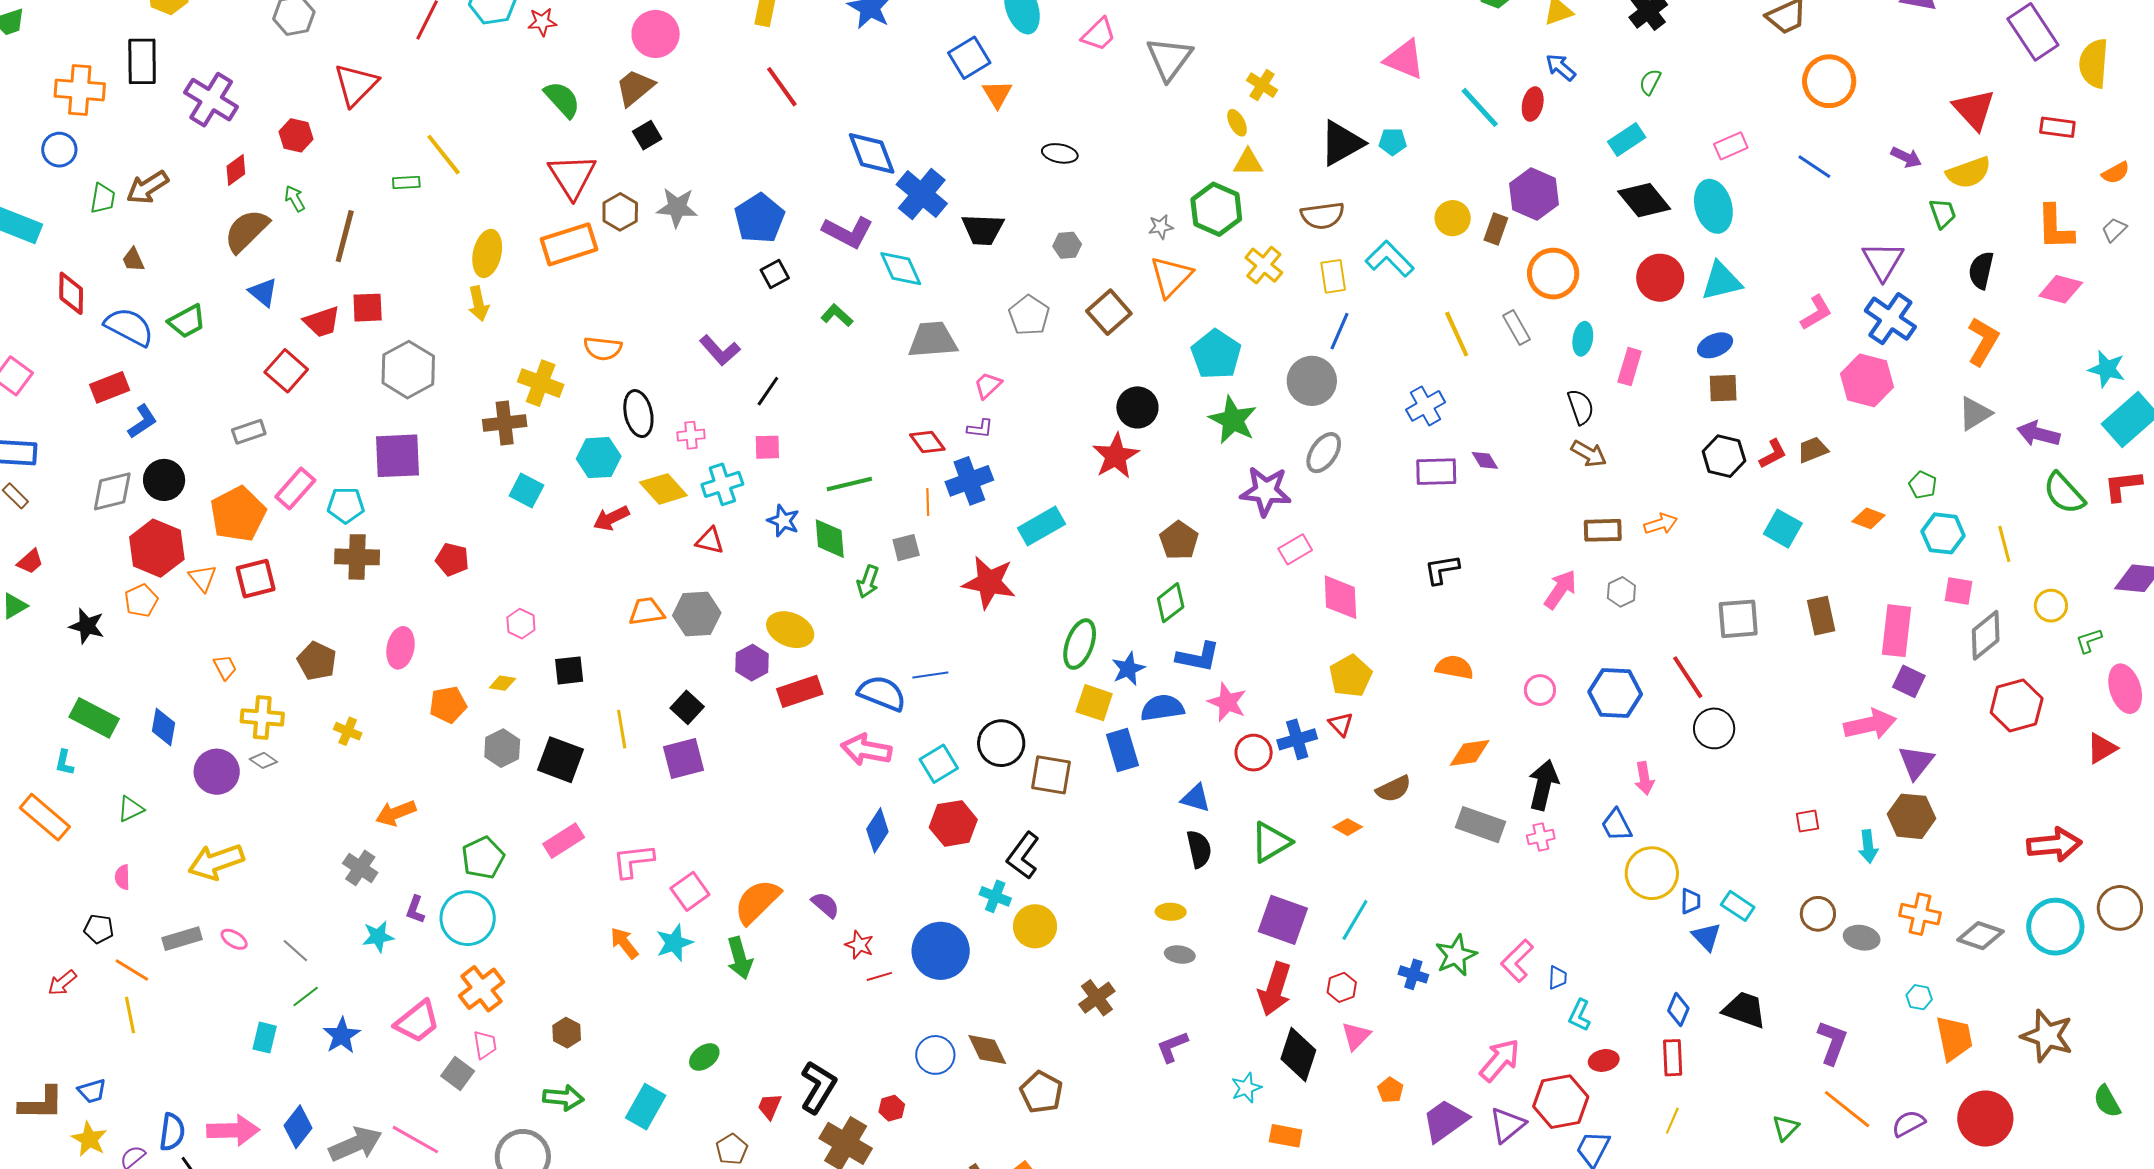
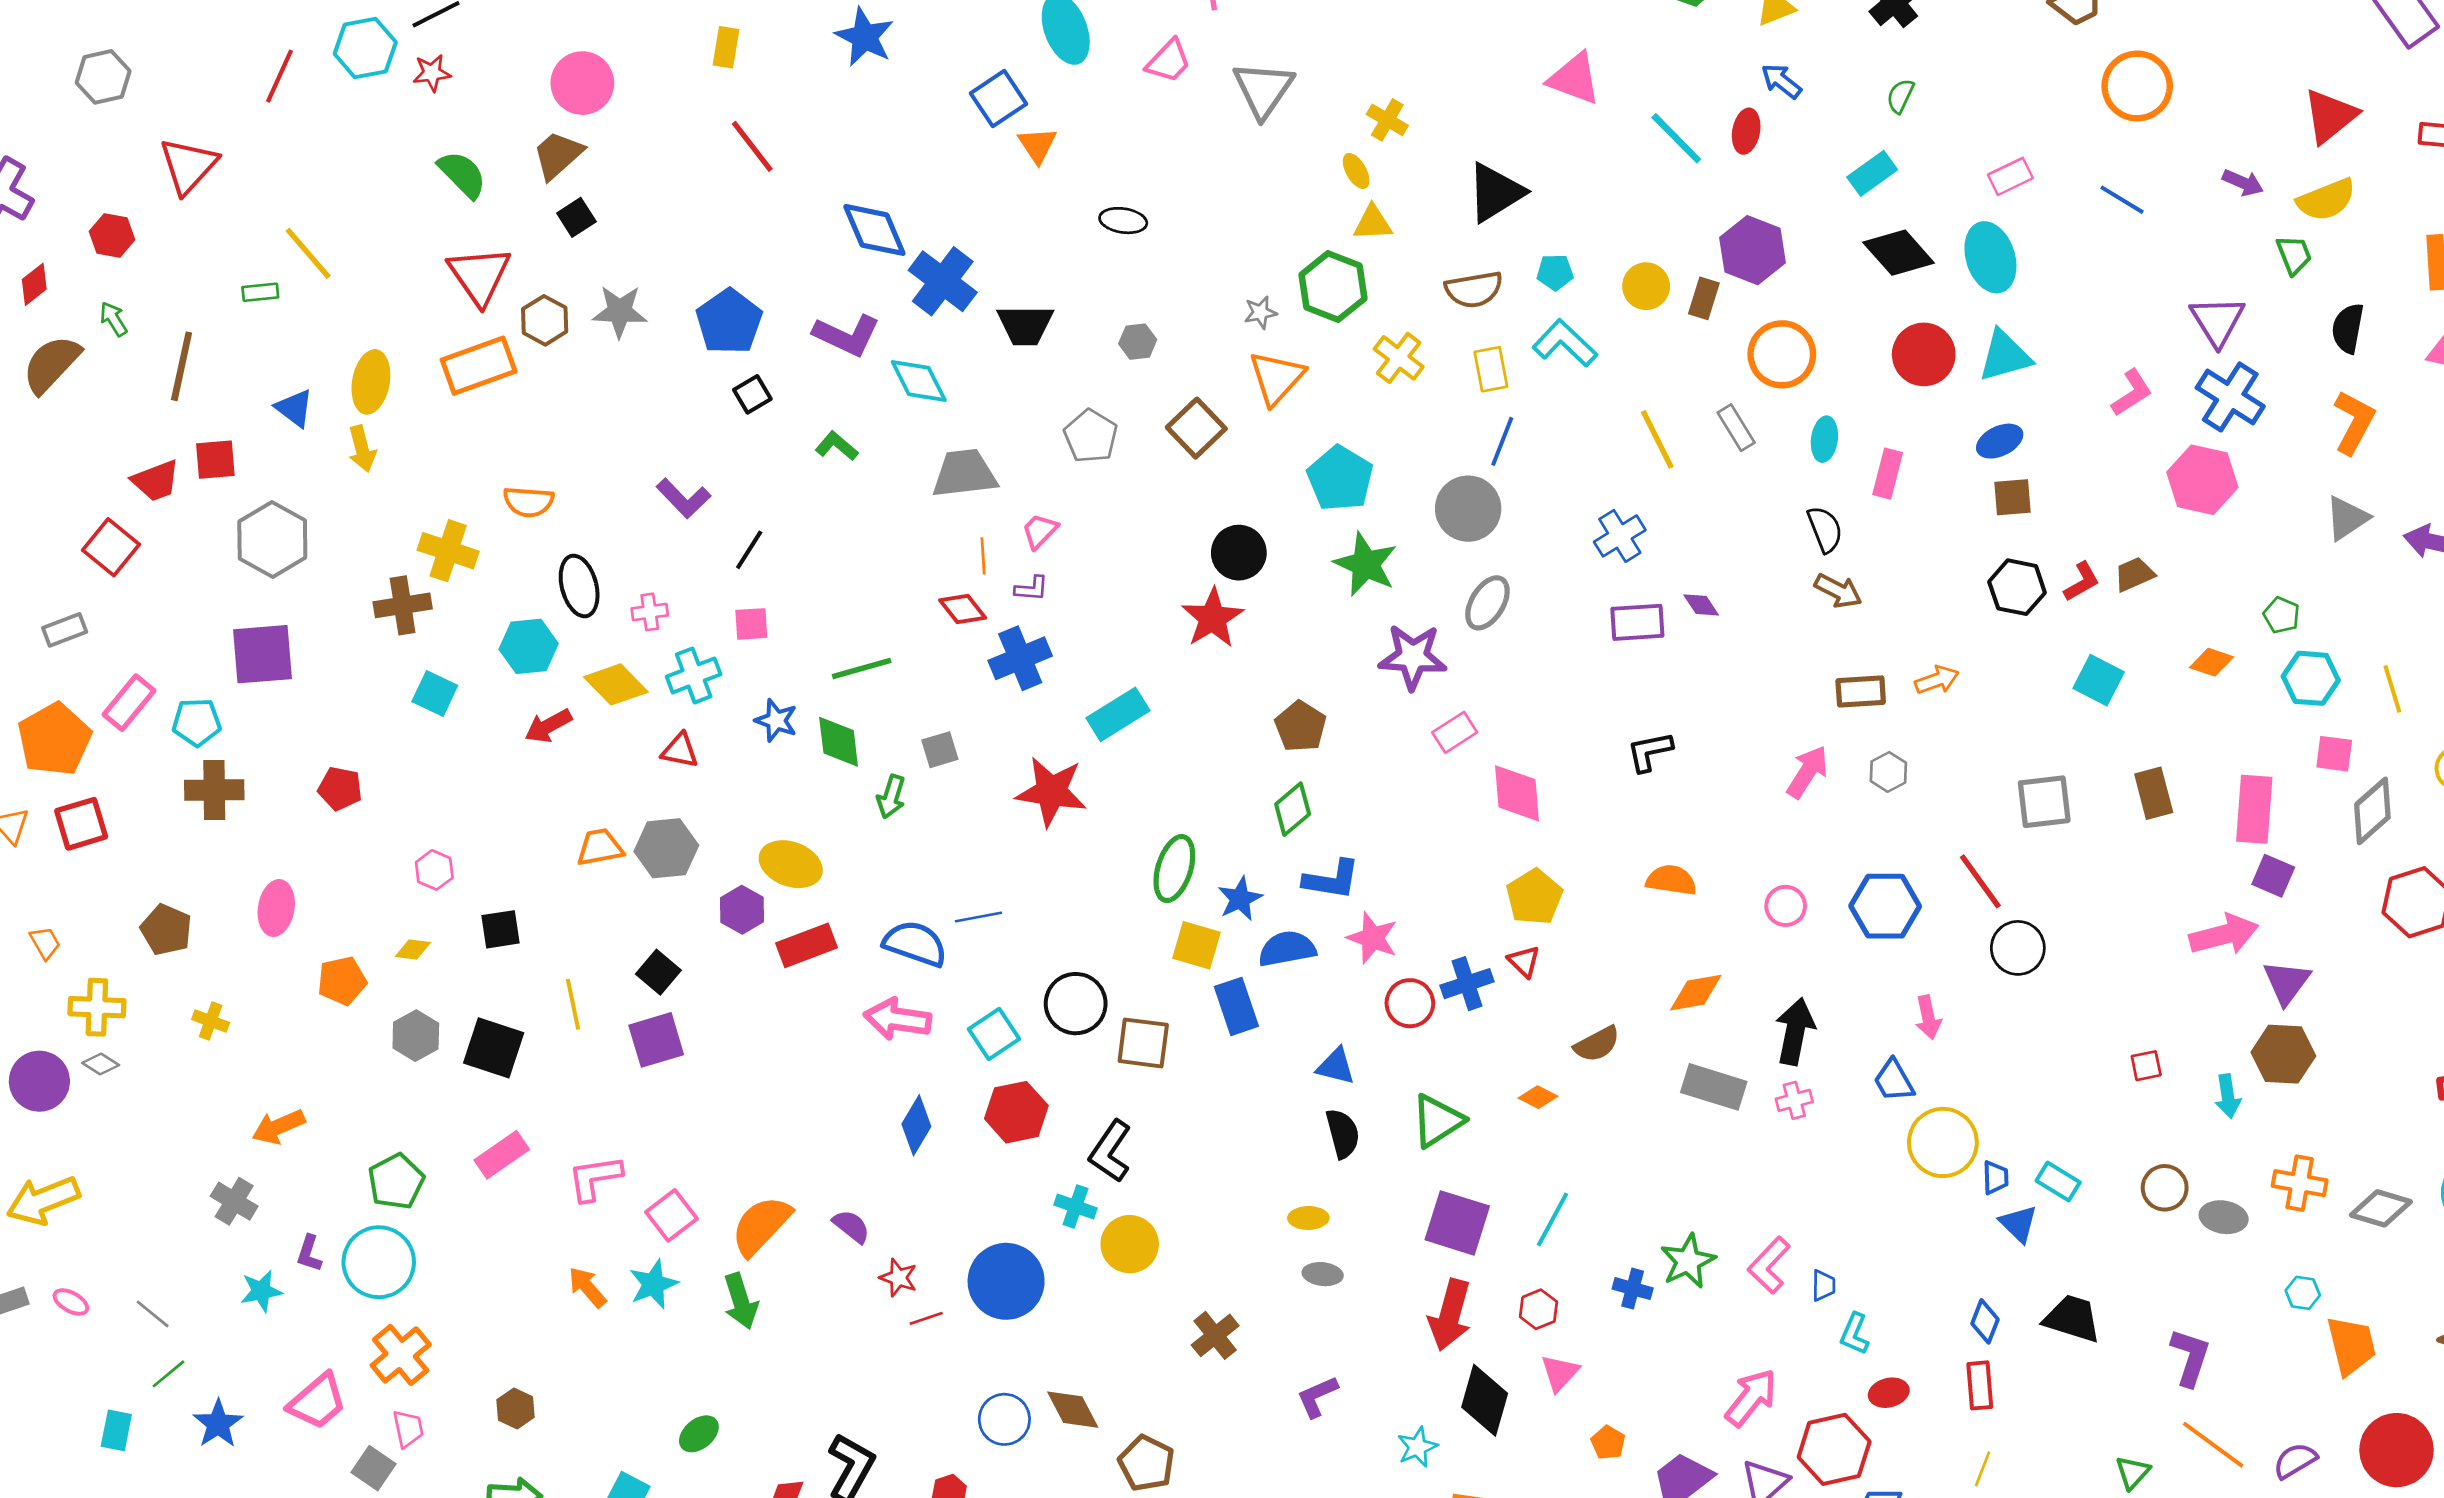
red triangle: (1974, 109) -> (2330, 116), turned 36
cyan pentagon: (1393, 142) -> (1555, 272), moved
blue triangle: (263, 292) -> (294, 408), moved
orange line: (928, 502) -> (983, 556), moved

